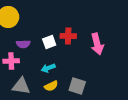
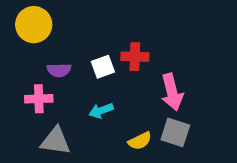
pink arrow: (97, 44) -> (172, 92), moved
yellow semicircle: (51, 86) -> (140, 141), moved
gray square: (77, 86) -> (175, 132), moved

